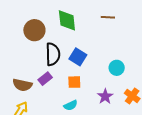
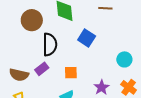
blue square: (78, 57) -> (87, 38), moved
cyan circle: (117, 68) -> (124, 59), moved

